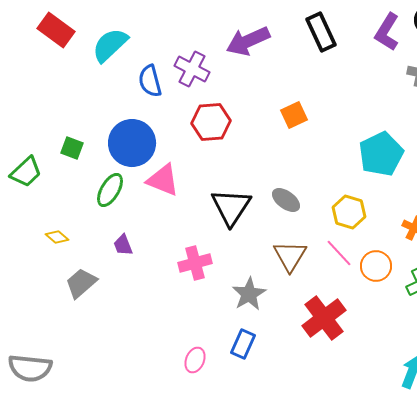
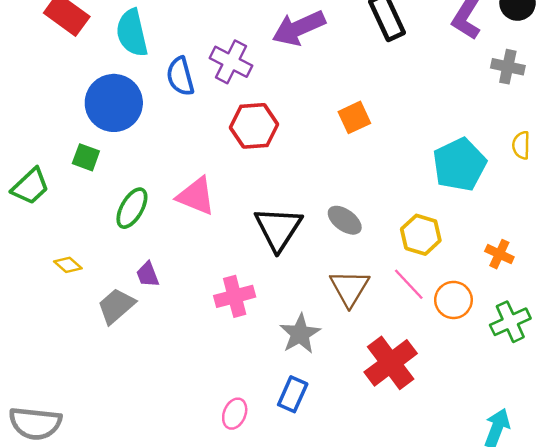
cyan semicircle: (110, 45) -> (132, 33), turned -60
blue circle: (132, 143) -> (114, 103), moved
gray trapezoid: (81, 283) -> (116, 306), moved

